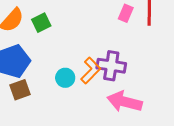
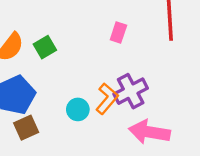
pink rectangle: (126, 13) -> (118, 33), moved
purple cross: (111, 66) -> (131, 91), turned -32

